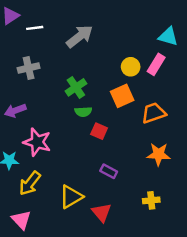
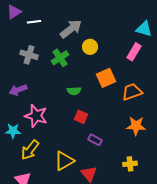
yellow circle: (131, 67) -> (90, 47), moved
gray cross: (29, 68) -> (29, 55), turned 30
green cross: (76, 87) -> (60, 58), moved
red square: (99, 131) -> (81, 117), moved

